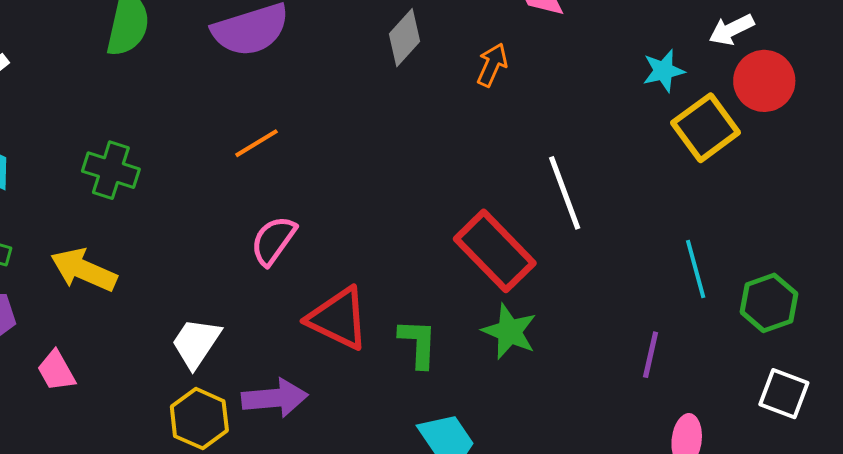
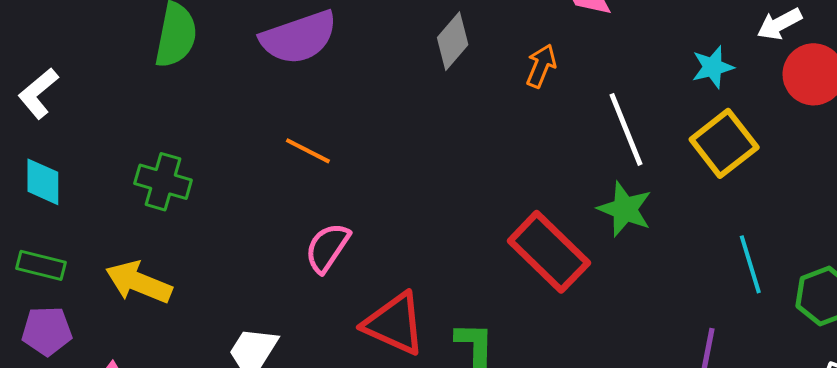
yellow square: (706, 128) -> (724, 143), moved
orange line: (257, 143) -> (308, 151), turned 60
white line: (565, 193) -> (626, 129), moved
green star: (509, 332) -> (625, 209), moved

